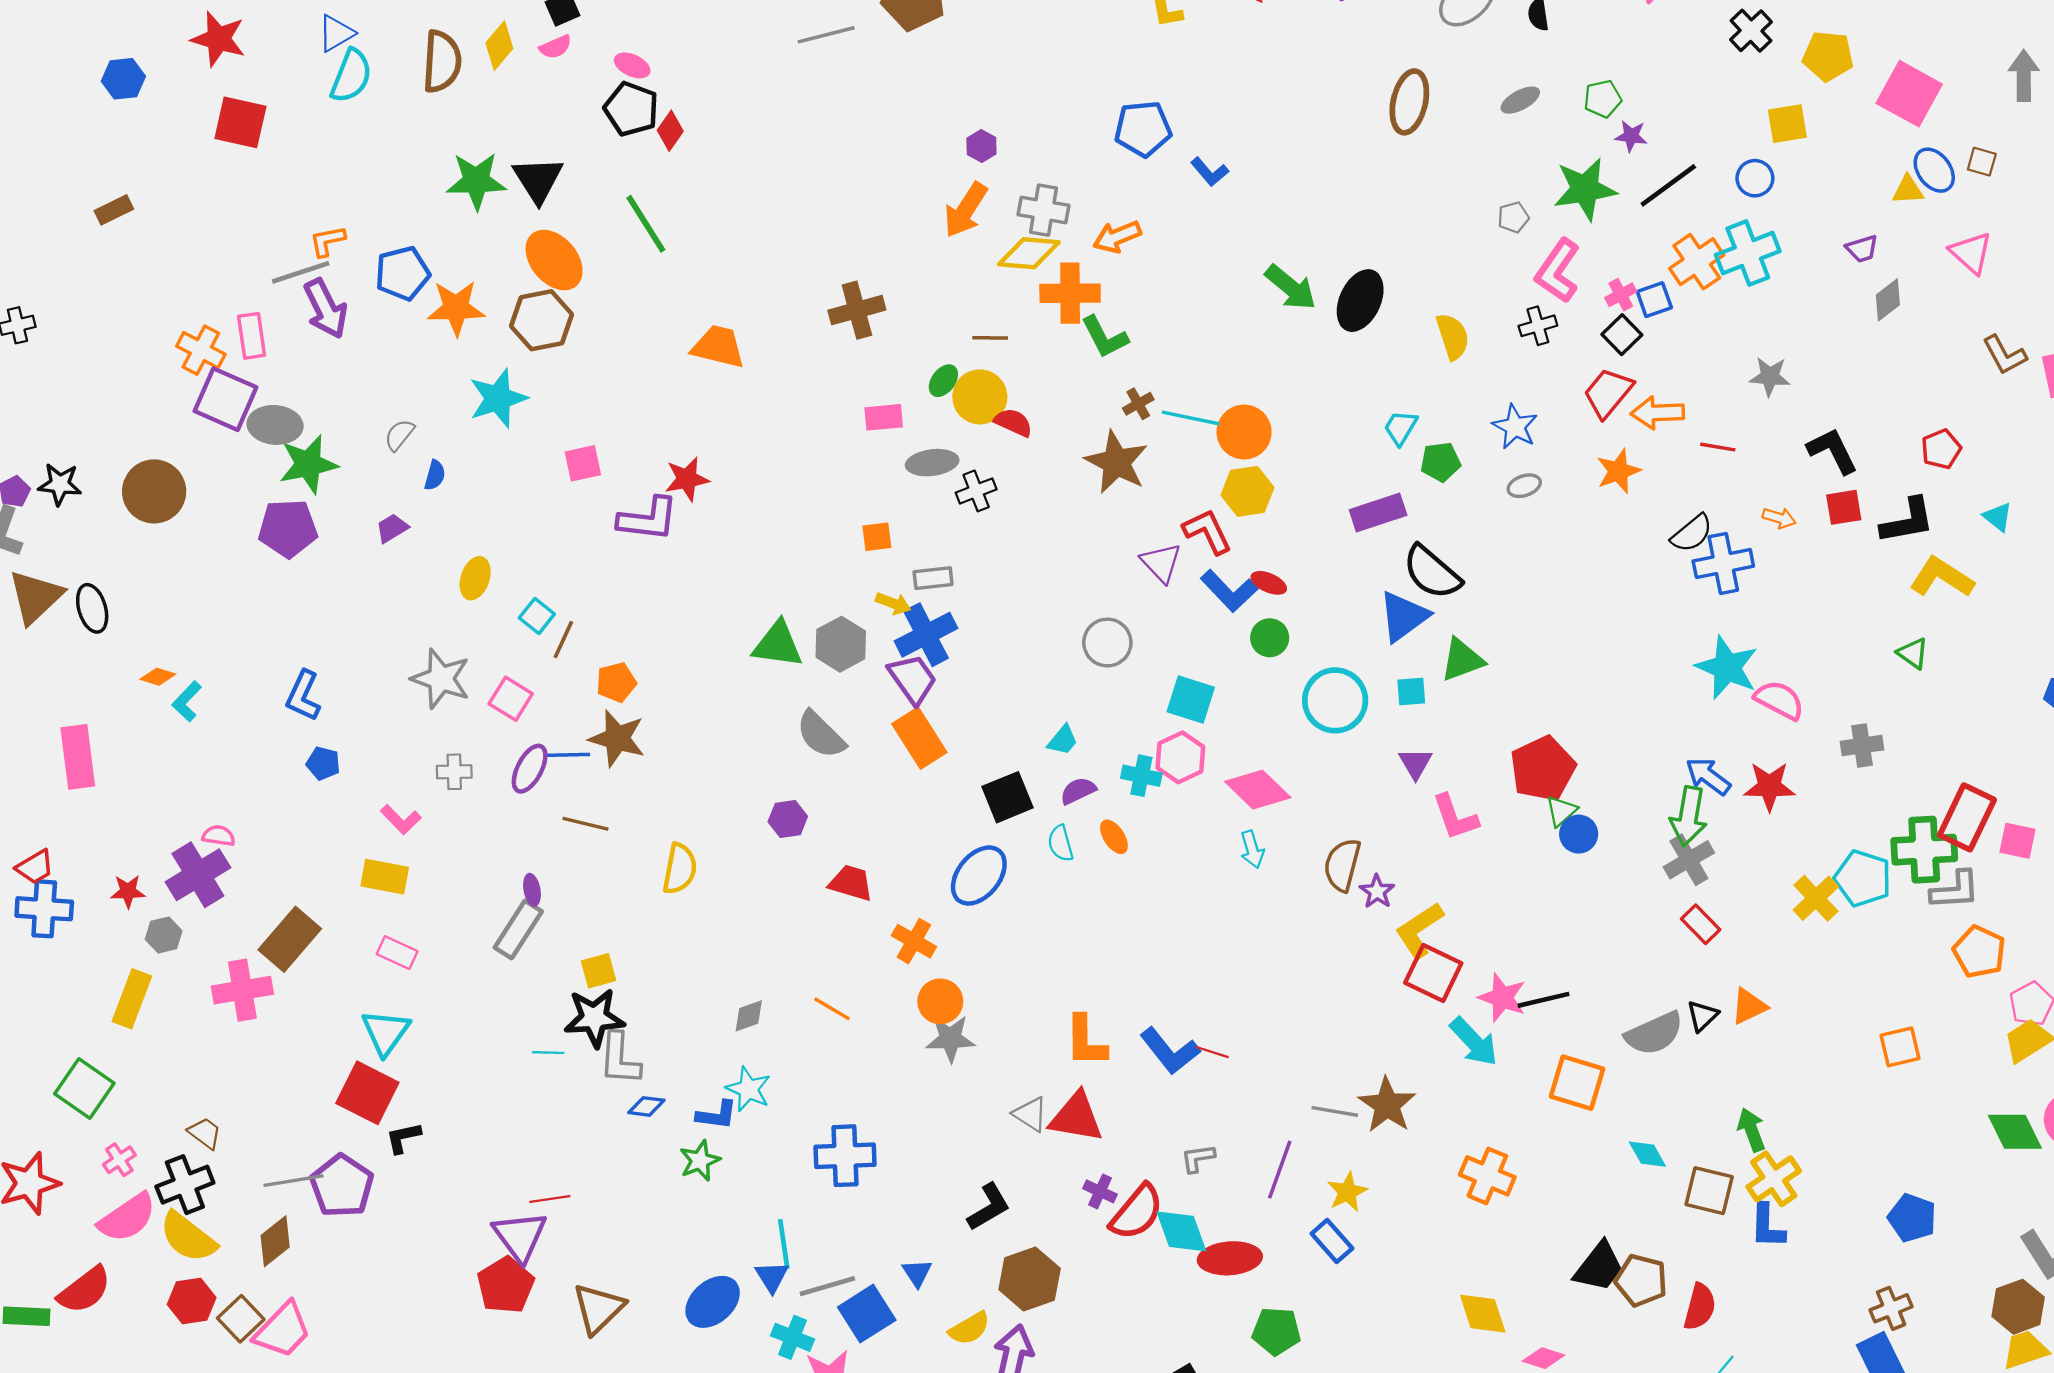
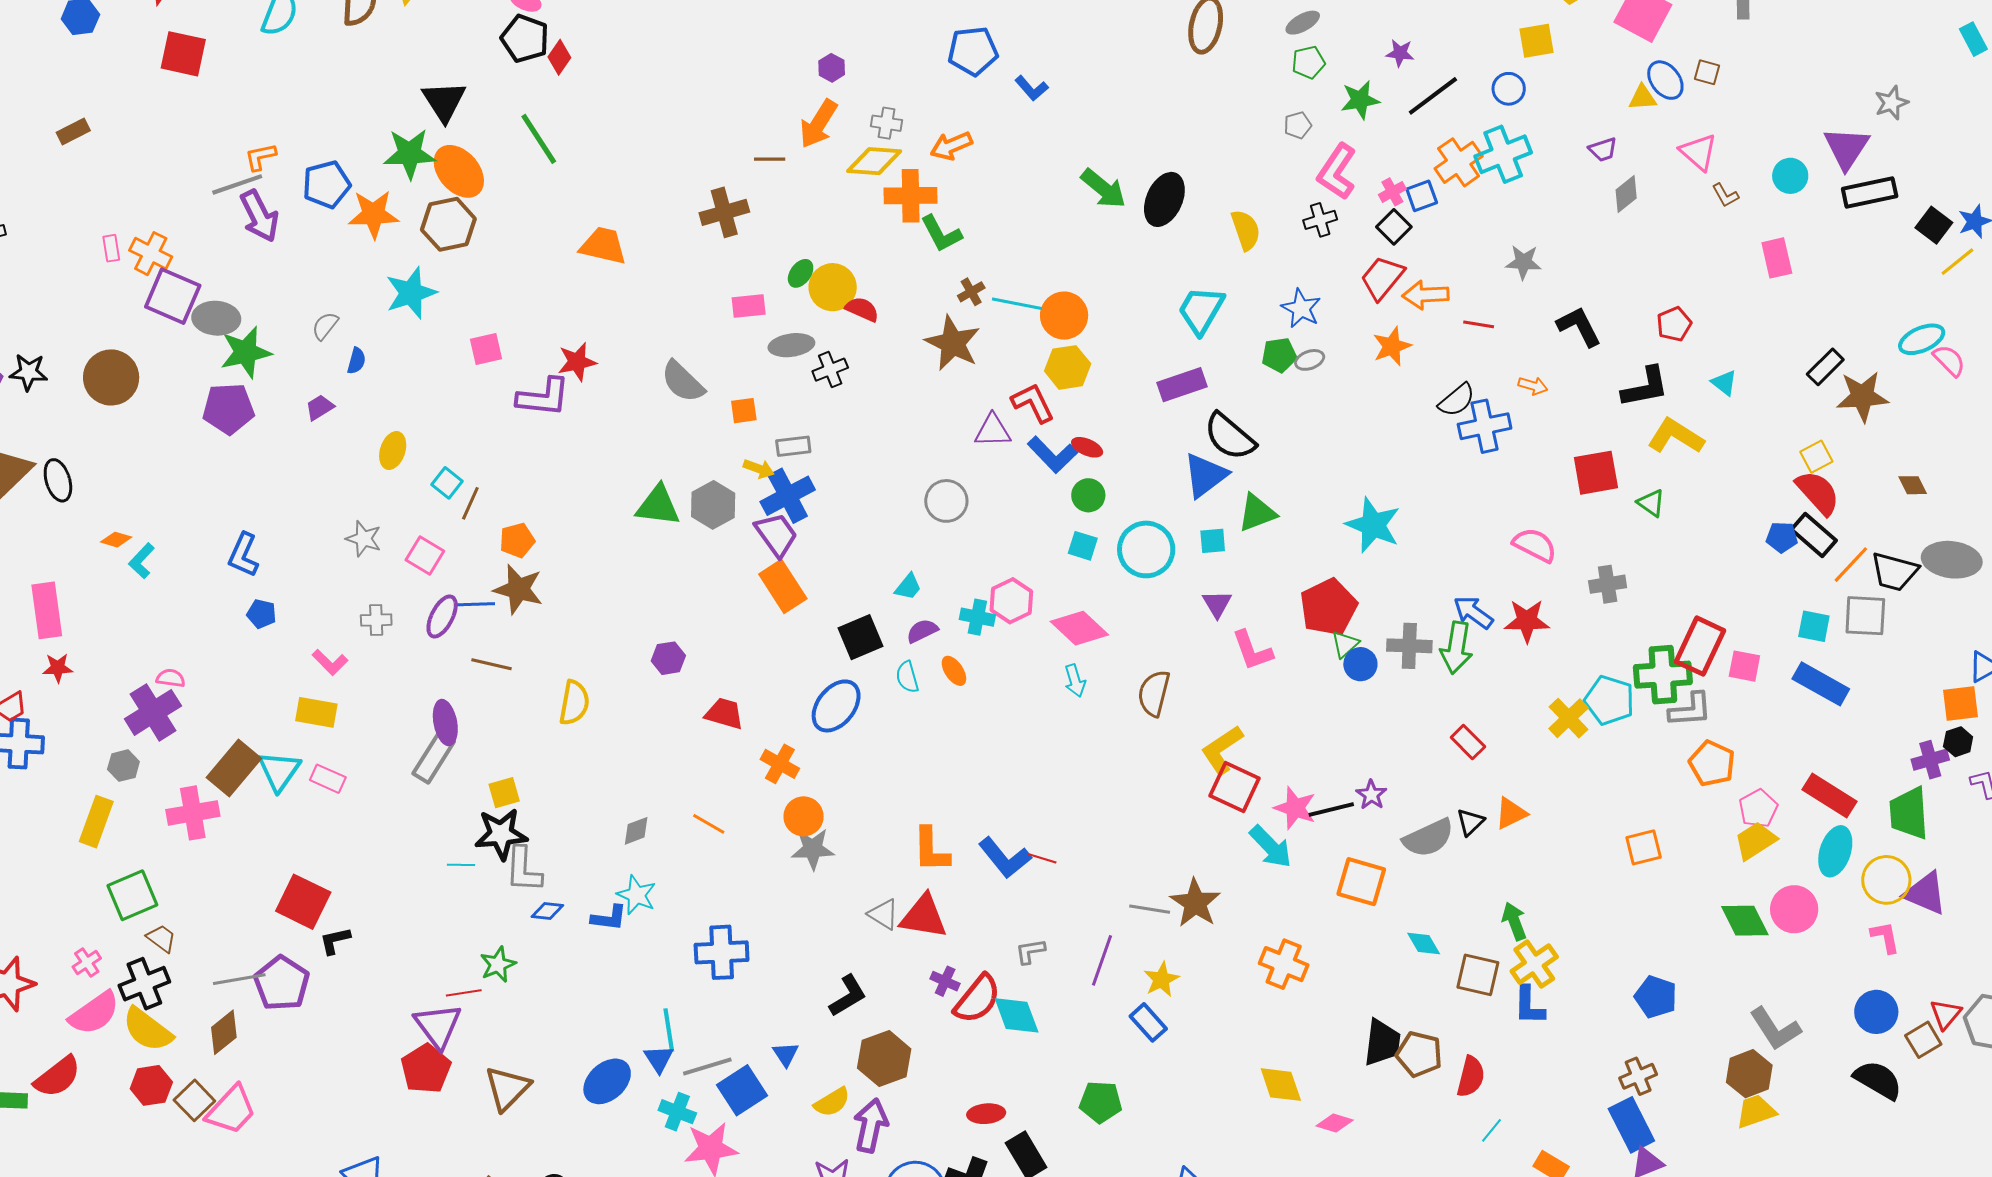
green pentagon: (1603, 99) -> (1308, 62), moved
green star: (476, 181) -> (410, 154), moved
green star: (1585, 189) -> (1360, 100), size x0.7
gray cross: (1043, 210) -> (887, 123), size x0.7
pink rectangle: (252, 336) -> (111, 248), moved, size x0.7
brown line: (990, 338) -> (770, 159), moved
brown L-shape: (2004, 355) -> (1725, 195), moved, size x0.7
cyan trapezoid: (1401, 428) -> (1201, 310), size x1.6
green pentagon: (1440, 462) -> (1279, 355), moved
red square: (1844, 507) -> (1596, 473), moved, size x1.4
purple triangle: (1161, 563) -> (993, 431), turned -48
cyan star: (1727, 667) -> (1373, 525), moved
gray star: (441, 679) -> (364, 539), size x0.7
cyan square: (1191, 700) -> (1083, 546), moved, size x0.7
gray semicircle: (821, 735) -> (683, 382), moved
gray cross: (1689, 860) -> (1409, 646), moved, turned 33
purple ellipse: (532, 890) -> (445, 723), size x1.6
red star: (128, 891) -> (58, 668), moved
purple star: (1377, 891) -> (1371, 795), moved
cyan triangle: (386, 1032) -> (279, 771), moved
green square: (84, 1089) -> (132, 895), moved, turned 33
green star: (700, 1161) -> (498, 965), moved
red ellipse: (1230, 1258) -> (986, 1114), moved, size x0.7
black trapezoid: (1599, 1267) -> (1382, 1043), turned -30

